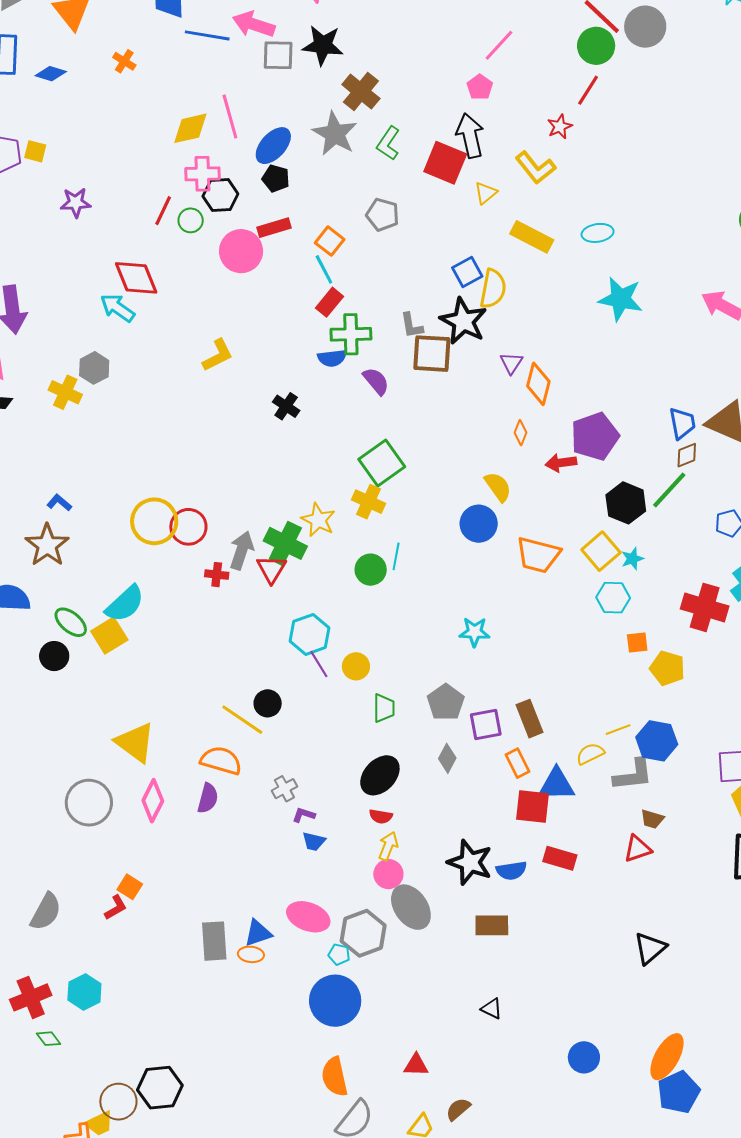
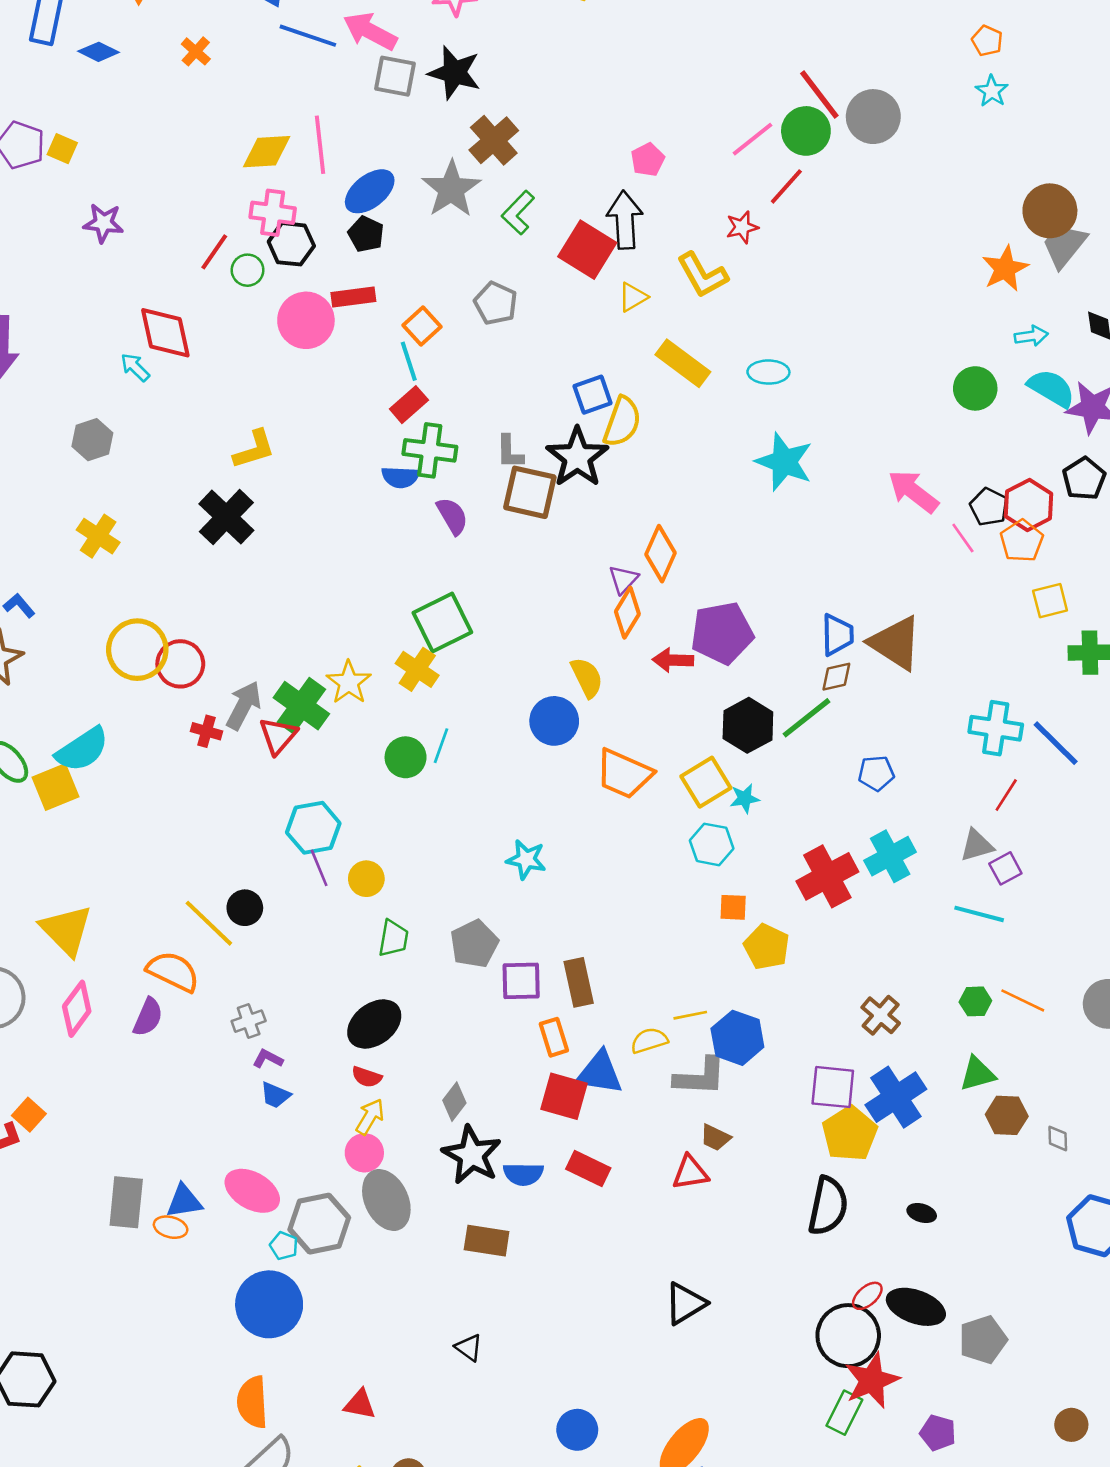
pink line: (499, 45) -> (752, 139), moved
cyan arrow: (117, 308) -> (135, 367), size x0.7
purple triangle: (511, 363) -> (623, 579), moved
yellow cross: (65, 392) -> (98, 536), moved
black cross: (286, 406) -> (226, 517), moved, size x1.6
orange diamond: (521, 433) -> (627, 613), size x1.5
red cross: (705, 607) -> (827, 876), turned 36
gray diamond: (447, 758) -> (454, 1102), moved

